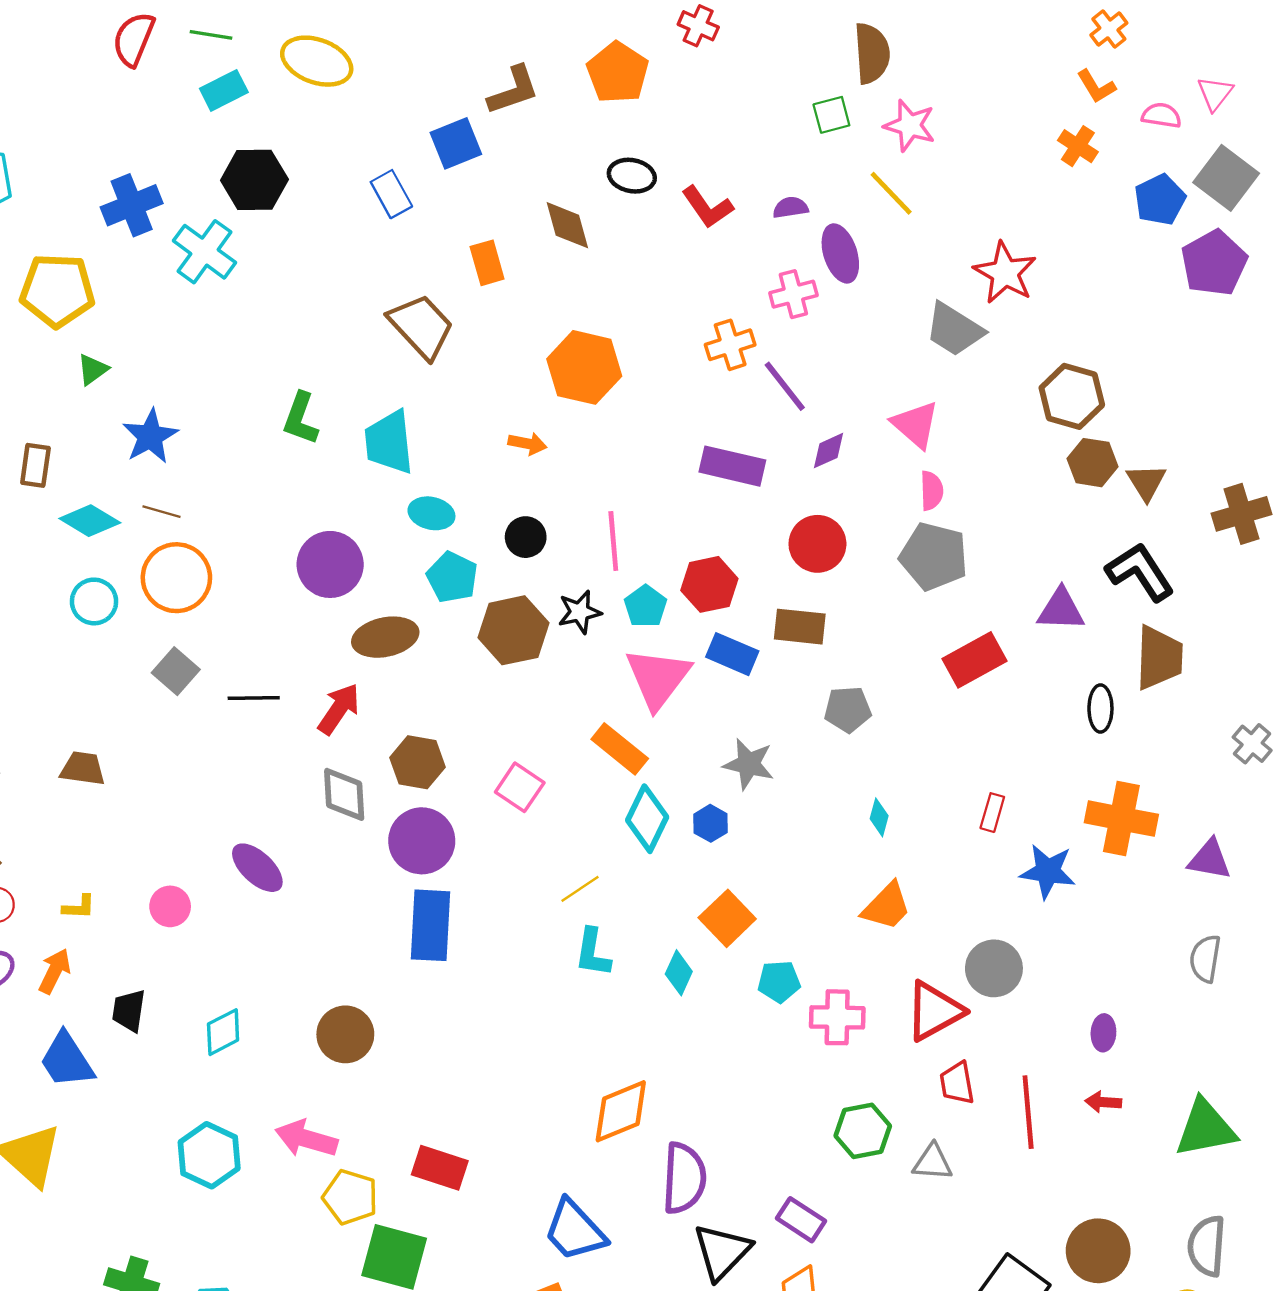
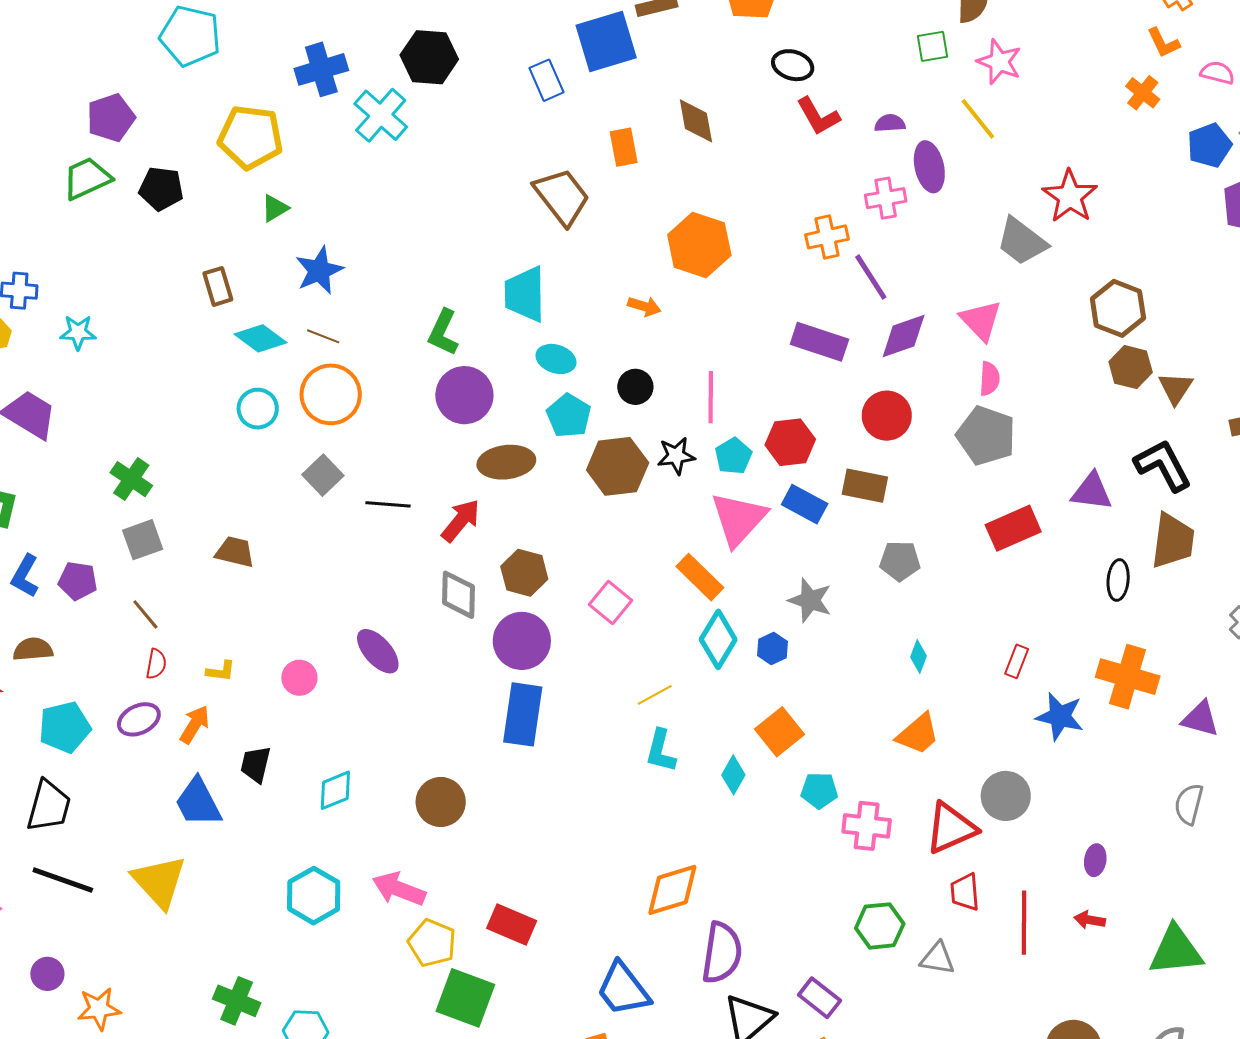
blue square: (456, 143) -> (606, 42), size x1.4
black ellipse: (632, 176) -> (793, 65), moved
green L-shape: (301, 419) -> (443, 332), moved
purple diamond: (828, 451) -> (904, 336), size x1.5
brown rectangle: (35, 465) -> (218, 286), turned -30

